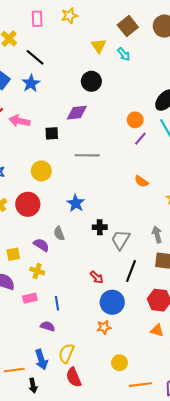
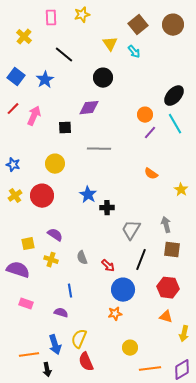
black line: (35, 57) -> (64, 55), moved
pink arrow: (19, 121) -> (34, 116), turned 102
black cross: (100, 227) -> (107, 208), moved
gray semicircle: (59, 233) -> (82, 258), moved
pink rectangle: (30, 298) -> (26, 304), moved, turned 32

